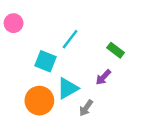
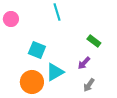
cyan line: (70, 39) -> (57, 12), moved, turned -54
gray arrow: (86, 108) -> (89, 85), moved

